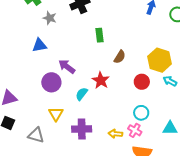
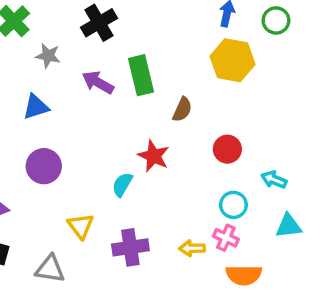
green rectangle: (99, 35) -> (141, 75), size x1.5
yellow hexagon: (160, 60) -> (233, 60), moved
purple arrow: (67, 67) -> (98, 82), moved
cyan arrow: (170, 81) -> (274, 180), moved
purple circle: (51, 82) -> (44, 166), moved

